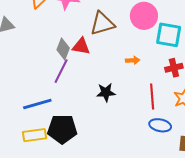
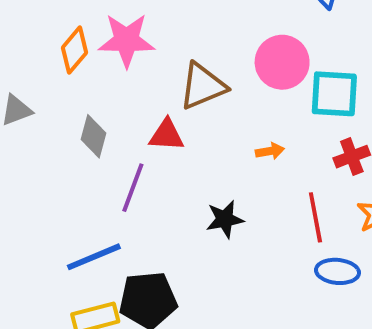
gray diamond: (63, 49) -> (93, 136), moved

